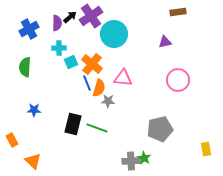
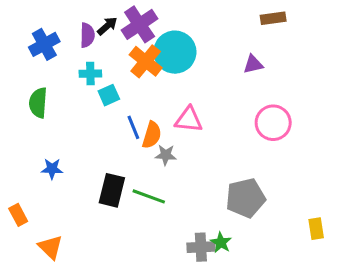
orange cross: (92, 64) -> (146, 61), moved

